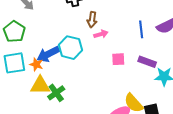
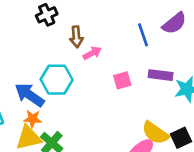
blue arrow: (48, 54) -> (30, 95), turned 75
orange star: (36, 64) -> (33, 119), moved

